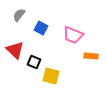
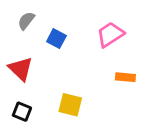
pink trapezoid: (73, 35) -> (110, 34), moved, turned 125
black square: (34, 62) -> (22, 112), moved

